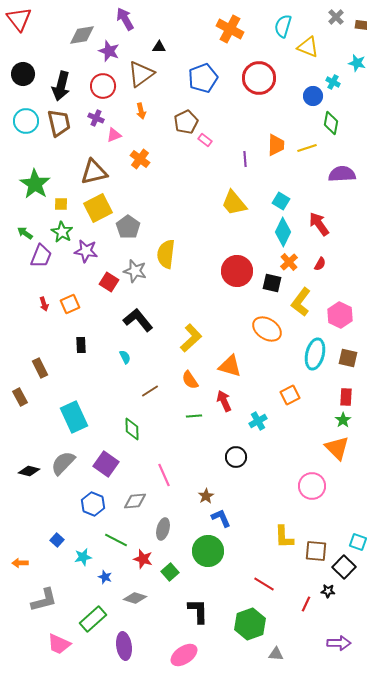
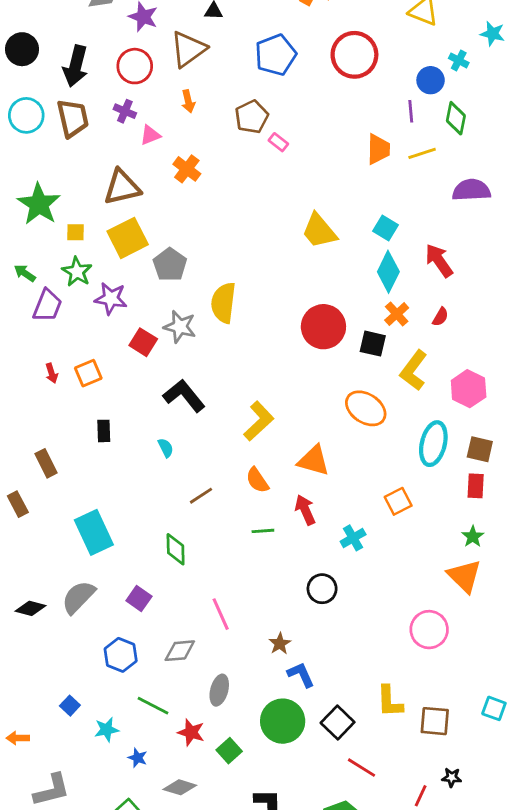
purple line: (245, 159) -> (411, 111), moved
red rectangle: (346, 397) -> (476, 486), moved
purple square: (106, 464) -> (139, 599), size x0.7
black square: (344, 567) -> (338, 722), moved

